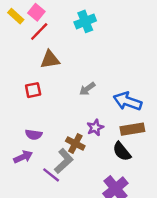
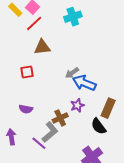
blue arrow: (128, 101) -> (84, 83), moved
brown rectangle: (132, 129) -> (108, 108), turned -60
brown cross: (75, 144) -> (60, 118), turned 35
purple arrow: (23, 157) -> (11, 137), moved, turned -77

